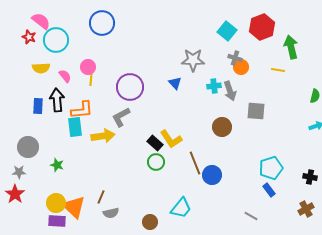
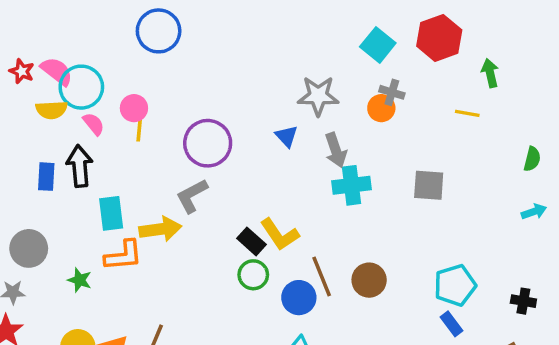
pink semicircle: (41, 21) -> (57, 71), moved
red star: (29, 37) -> (22, 71), moved
cyan circle: (56, 40) -> (81, 87), moved
green arrow: (291, 47) -> (490, 73), size x0.7
orange circle: (241, 67) -> (381, 108), moved
cyan cross: (214, 86) -> (351, 185), moved, size x1.5
gray arrow: (230, 91) -> (336, 150), moved
orange L-shape: (82, 110) -> (123, 255), moved
brown circle: (222, 127) -> (369, 280), moved
blue circle: (212, 175) -> (299, 298), moved

